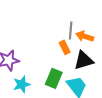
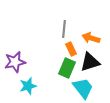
gray line: (71, 30) -> (64, 29), moved
green rectangle: (54, 78) -> (67, 68), moved

